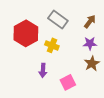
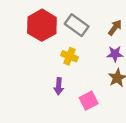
red hexagon: (26, 33) -> (42, 25), moved

